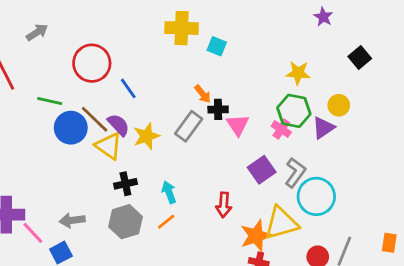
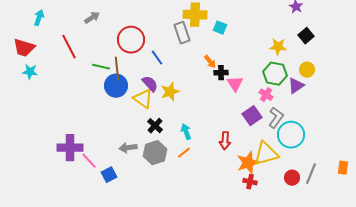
black square: (360, 58) -> (306, 36), moved
brown line: (95, 119) -> (117, 69), moved, turned 40
gray rectangle: (189, 126) -> (182, 33), moved, turned -55
pink cross: (281, 129) -> (266, 95), moved
black cross: (125, 184) -> (155, 126), turned -35
gray arrow: (72, 220) -> (128, 148), moved

